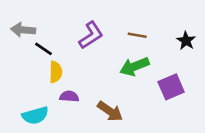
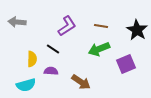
black star: (186, 41) -> (137, 30), size x1.5
black line: (43, 49) -> (53, 49), moved
yellow semicircle: (56, 72) -> (32, 59), moved

